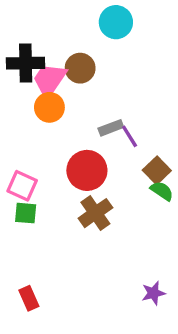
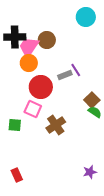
cyan circle: (116, 22) -> (86, 17), moved
purple line: (130, 136) -> (76, 70), moved
red circle: (87, 170) -> (41, 87), moved
pink square: (22, 186) -> (33, 109), moved

